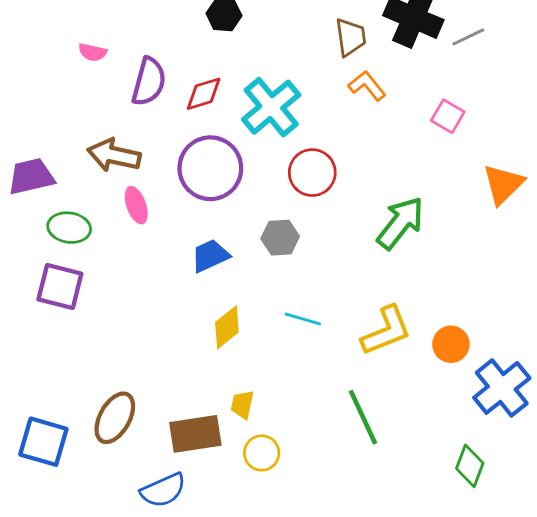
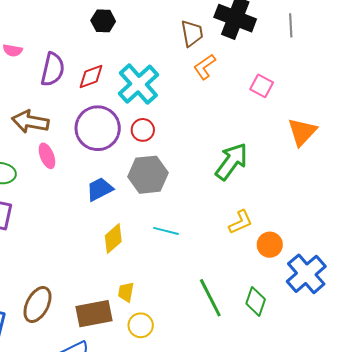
gray line: (468, 37) -> (291, 25), moved, turned -65
orange L-shape: (367, 86) -> (205, 67), turned -84
red circle: (312, 173) -> (143, 130), moved, size x0.7
gray hexagon: (280, 238) -> (148, 175), size x1.5
yellow L-shape: (386, 331) -> (241, 222), moved, size x0.7
green diamond: (470, 466) -> (256, 301), moved

